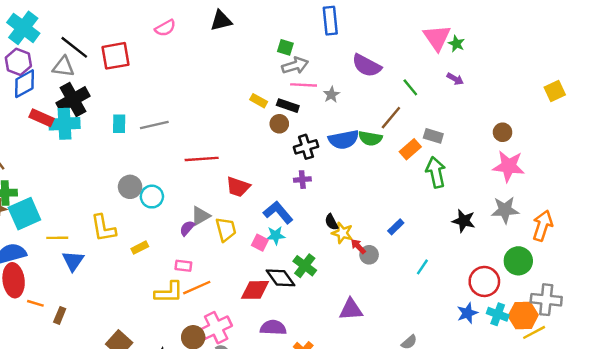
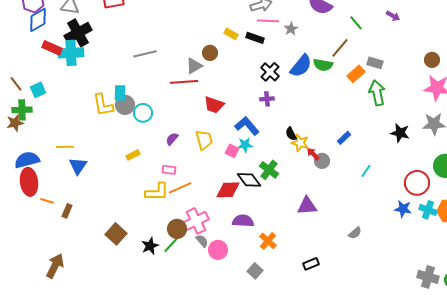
cyan rectangle: (119, 124) -> (120, 93), moved
brown circle: (279, 124) -> (210, 53), moved
blue semicircle: (344, 140) -> (301, 66), turned -40
black cross: (306, 147) -> (270, 72), turned -30
cyan square: (24, 214) -> (38, 90), moved, size x0.6
gray triangle: (200, 216) -> (194, 66), moved
yellow L-shape: (103, 228) -> (103, 105), moved
blue star: (467, 313) -> (403, 209), turned 30

